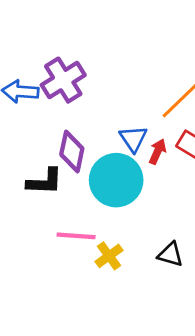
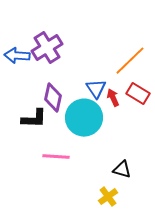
red arrow: (158, 152) -> (113, 98), turned -48
yellow cross: (109, 256) -> (108, 197), moved

